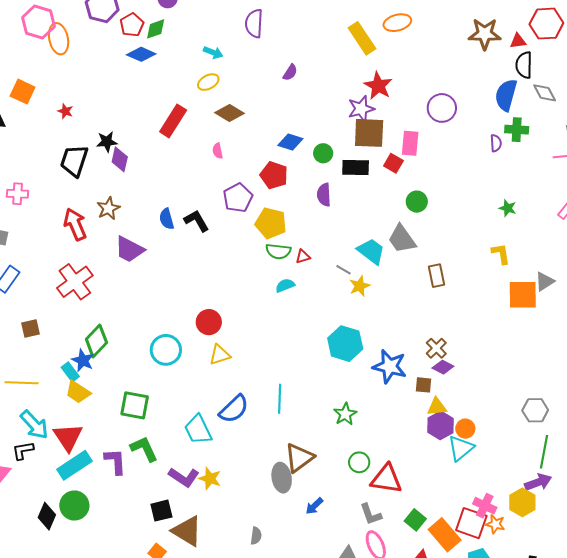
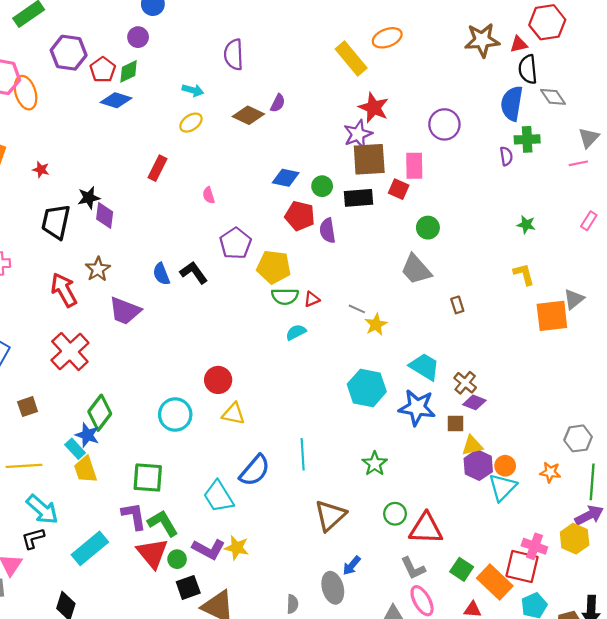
brown diamond: (230, 113) -> (248, 115), moved
red rectangle: (173, 121) -> (157, 168), size x0.7
red pentagon: (274, 175) -> (300, 216), moved
cyan trapezoid: (371, 251) -> (424, 367), moved
brown rectangle: (437, 276) -> (457, 305), size x0.7
yellow triangle: (220, 355) -> (233, 414), turned 35
yellow trapezoid: (78, 392) -> (85, 470), turned 44
red triangle: (68, 437) -> (152, 553), moved
purple L-shape: (115, 461) -> (134, 516), moved
gray ellipse: (282, 478) -> (333, 588), moved
green circle: (74, 506) -> (177, 559), moved, size x0.6
orange star: (495, 524) -> (550, 472), moved

